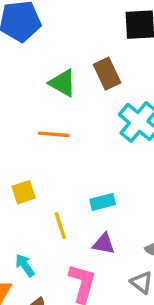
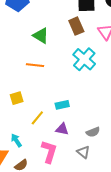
brown rectangle: (107, 74) -> (76, 26), moved
yellow line: (60, 225) -> (37, 118), turned 56

